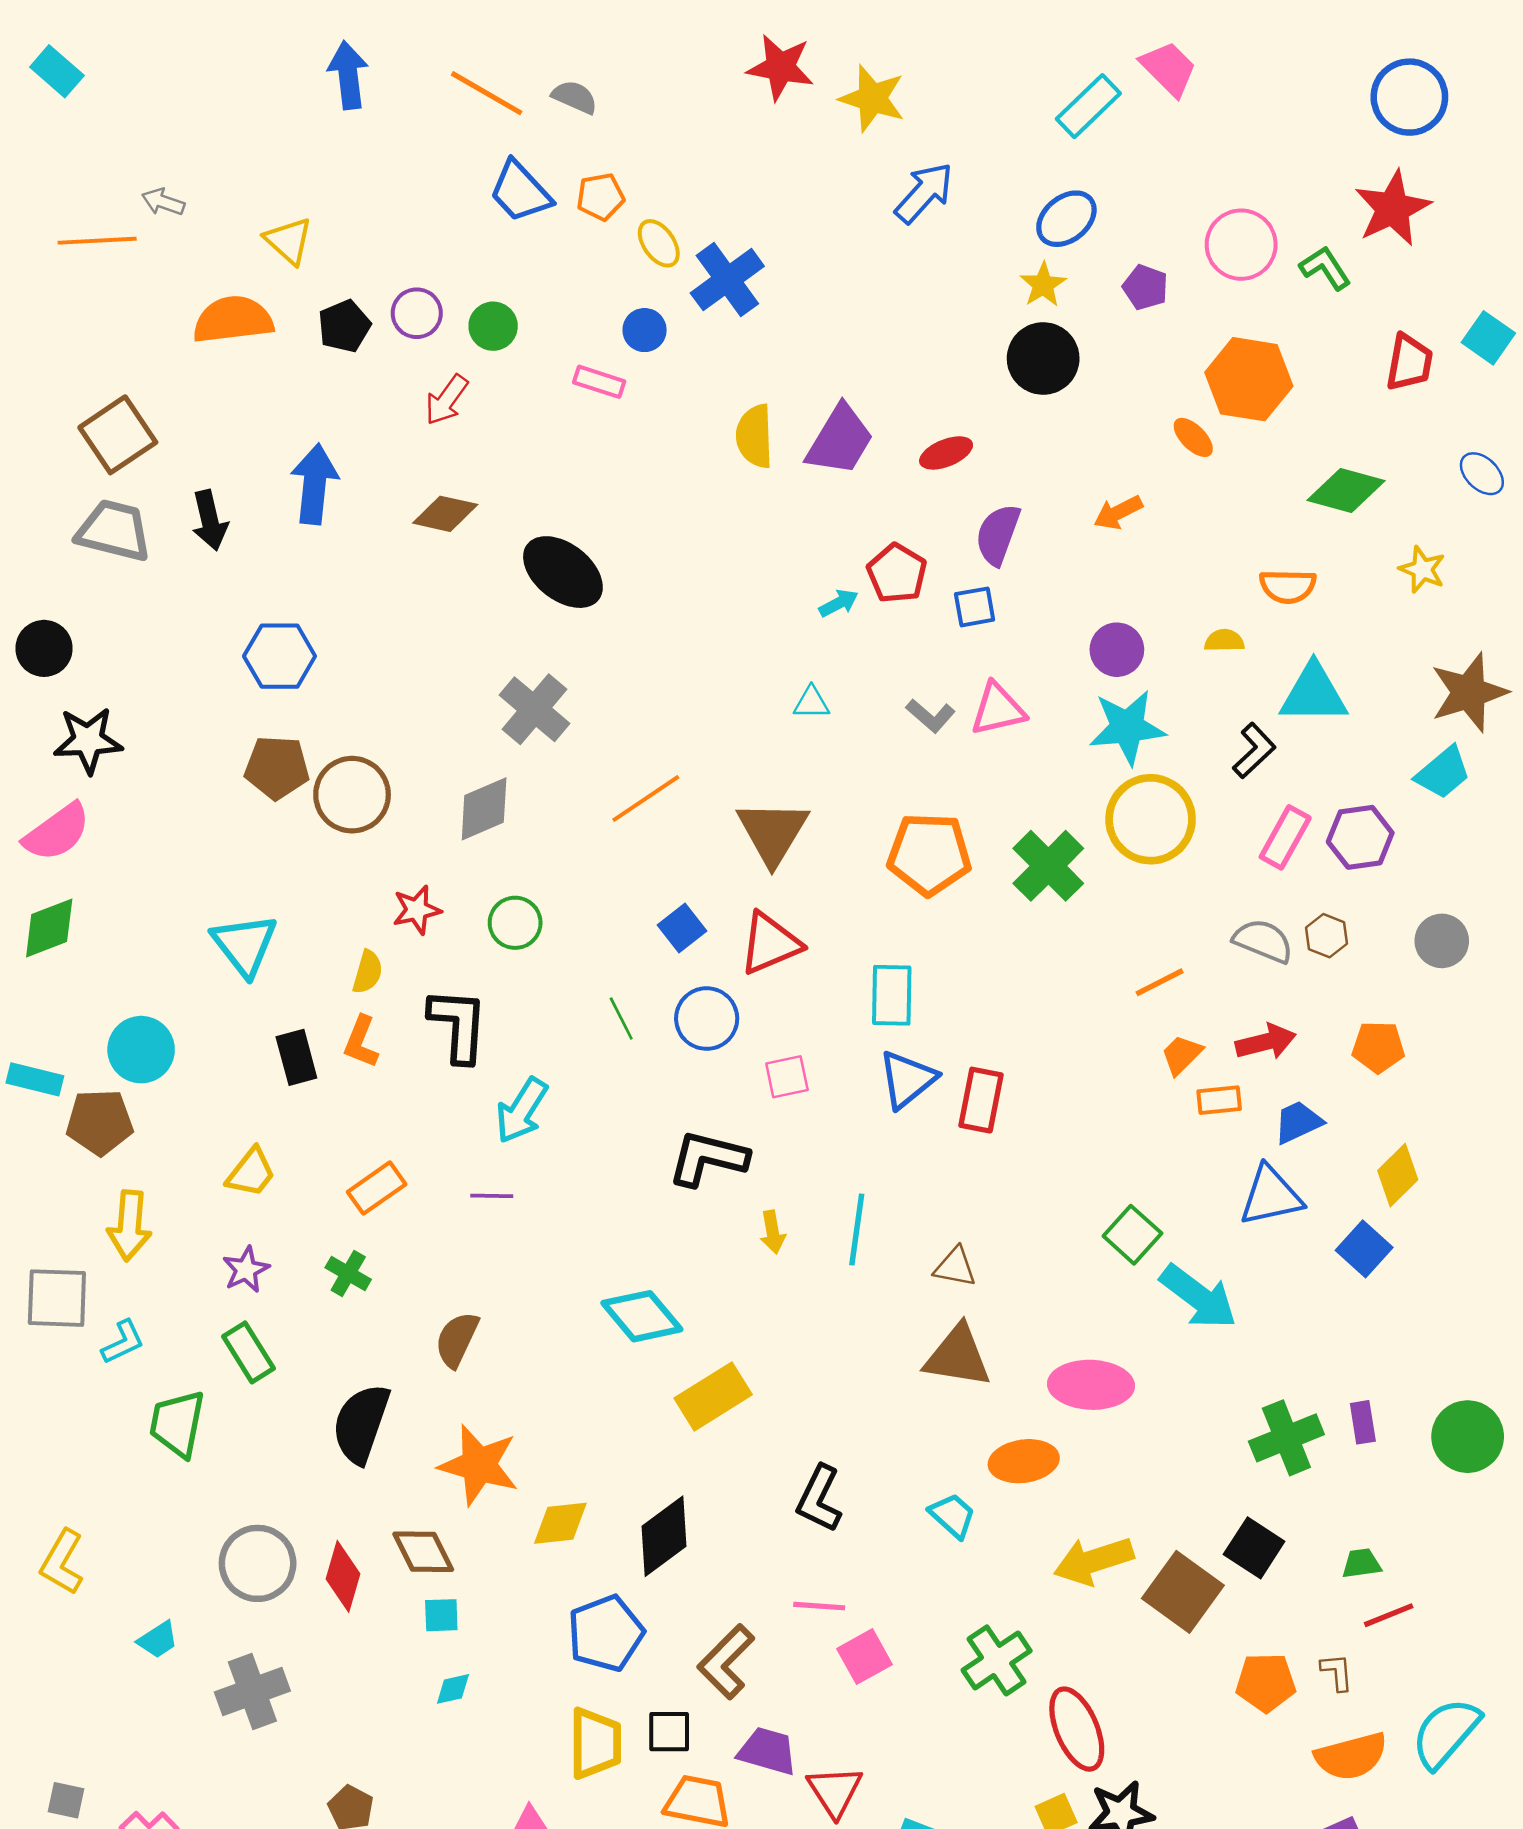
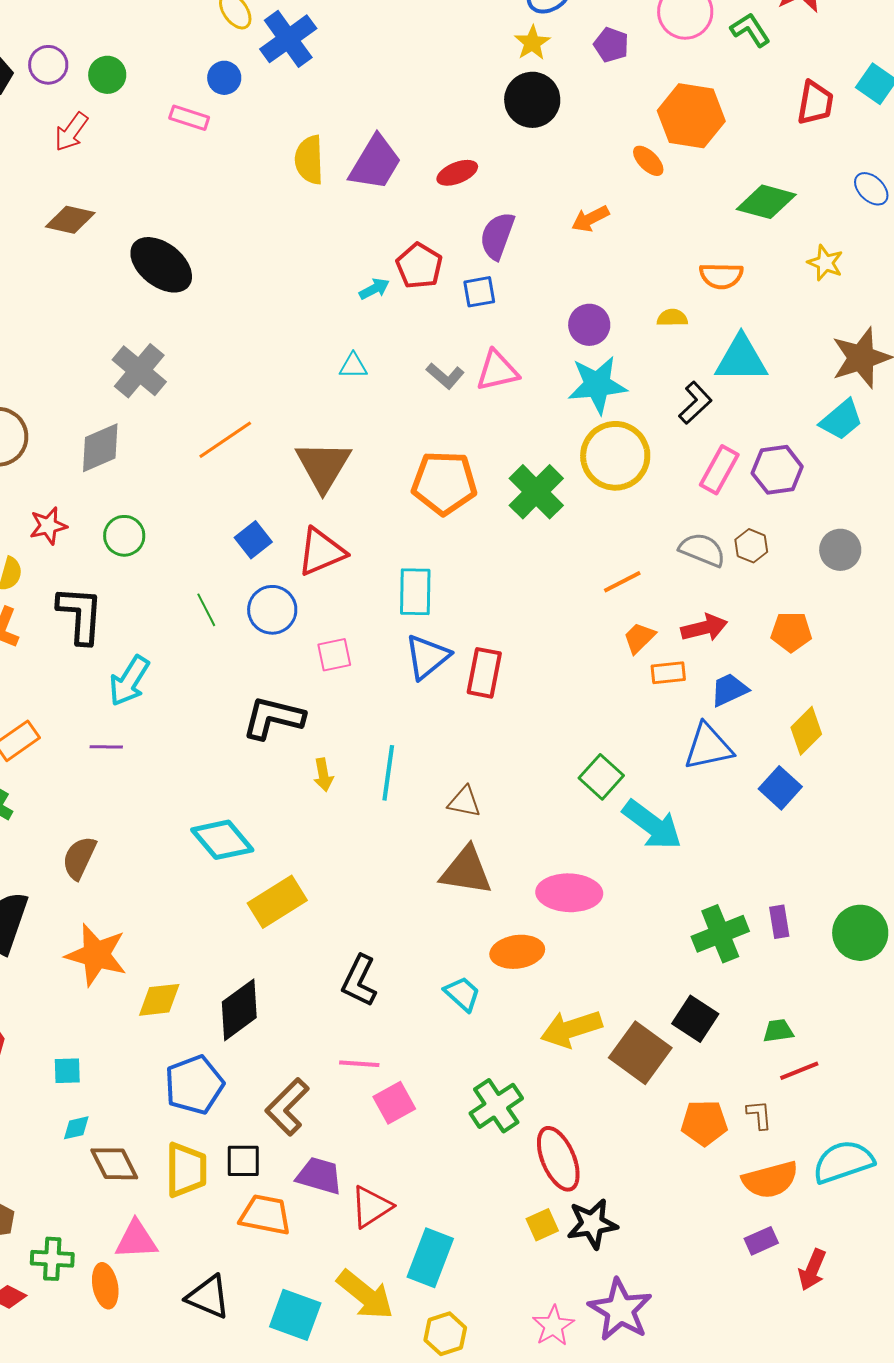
brown diamond: (423, 1552) -> (114, 1164), moved
cyan semicircle: (1446, 1733) -> (843, 1162), turned 30
red triangle: (835, 1791) -> (371, 1207), turned 30

